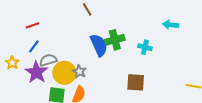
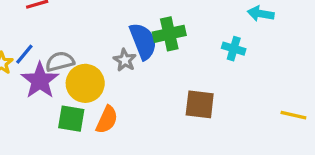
blue line: (34, 46) -> (24, 54), moved
cyan cross: (145, 47) -> (234, 49), moved
gray star: (79, 71) -> (125, 60), moved

